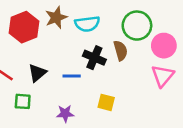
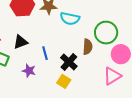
black cross: (94, 58) -> (69, 62), moved
blue line: (72, 76) -> (45, 53), turned 56
purple star: (65, 114) -> (29, 71), moved

